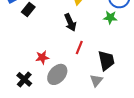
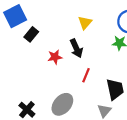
red star: (42, 57) -> (55, 57), moved

